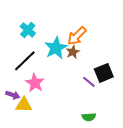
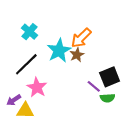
purple arrow: (13, 95) -> (14, 100), turned 128
green semicircle: (89, 117) -> (107, 98), moved

